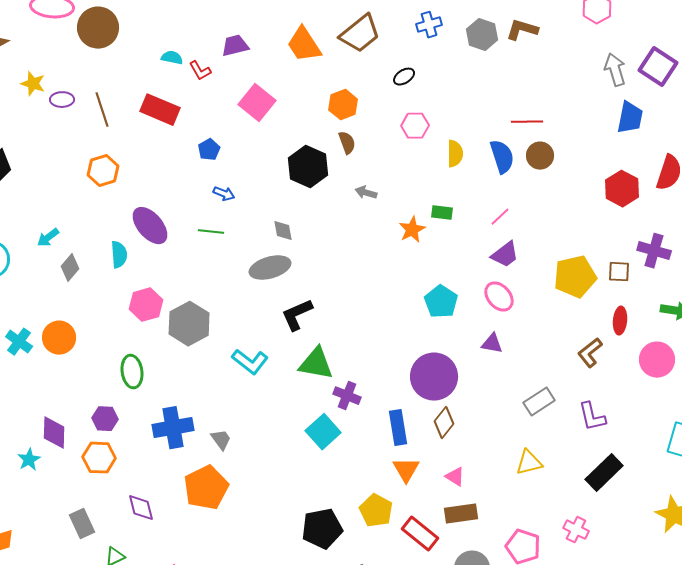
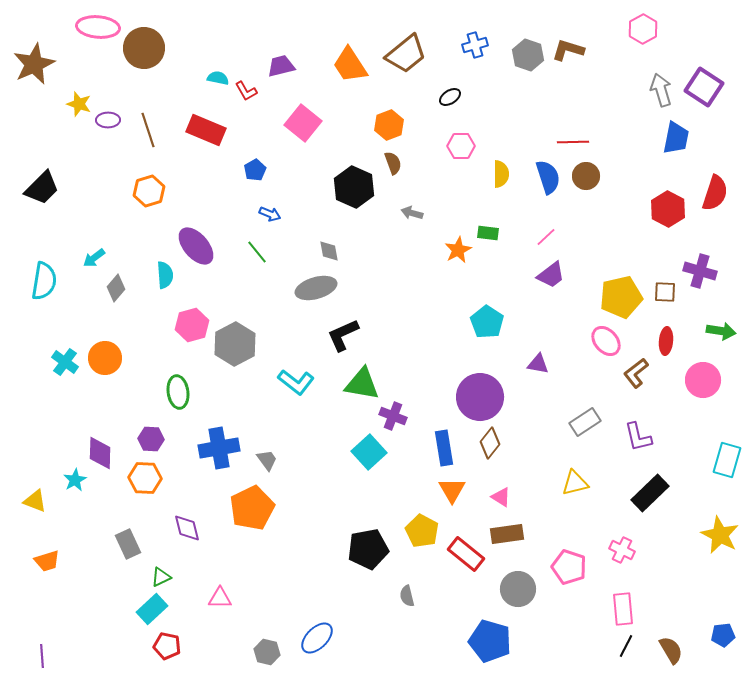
green line: (211, 232) -> (257, 252), turned 45
pink ellipse: (499, 297) -> (606, 341), moved

